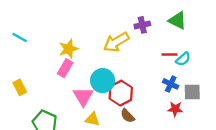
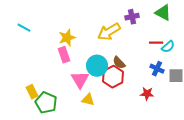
pink rectangle: (65, 68) -> (64, 55), turned -49
yellow rectangle: (20, 87) -> (32, 92), moved
red star: (175, 109) -> (147, 94), moved
brown semicircle: (128, 116) -> (119, 63), moved

